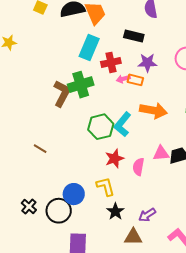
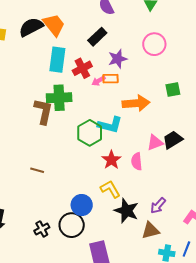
black rectangle: (134, 36) -> (97, 37), turned -42
green cross: (81, 85) -> (59, 98), turned 30
cyan L-shape: (122, 124) -> (110, 125), turned -100
black cross: (29, 207) -> (42, 229), turned 35
black star: (115, 211) -> (126, 211), size x1.4

